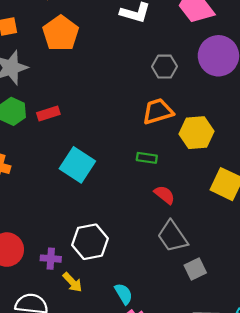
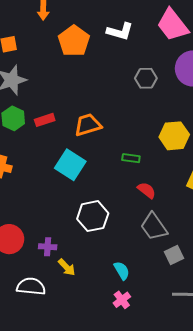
orange pentagon: (61, 33) -> (74, 41), moved
orange trapezoid: (158, 111) -> (88, 125), moved
white hexagon: (90, 242) -> (93, 216), moved
cyan semicircle: (124, 294) -> (122, 271), moved

